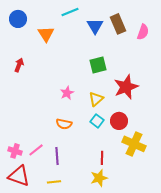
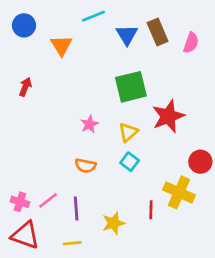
green square: (98, 65) -> (131, 87), size x1.4
red circle: (119, 121) -> (200, 162), moved
red line: (102, 158) -> (151, 210), moved
yellow star: (99, 178) -> (114, 223), moved

